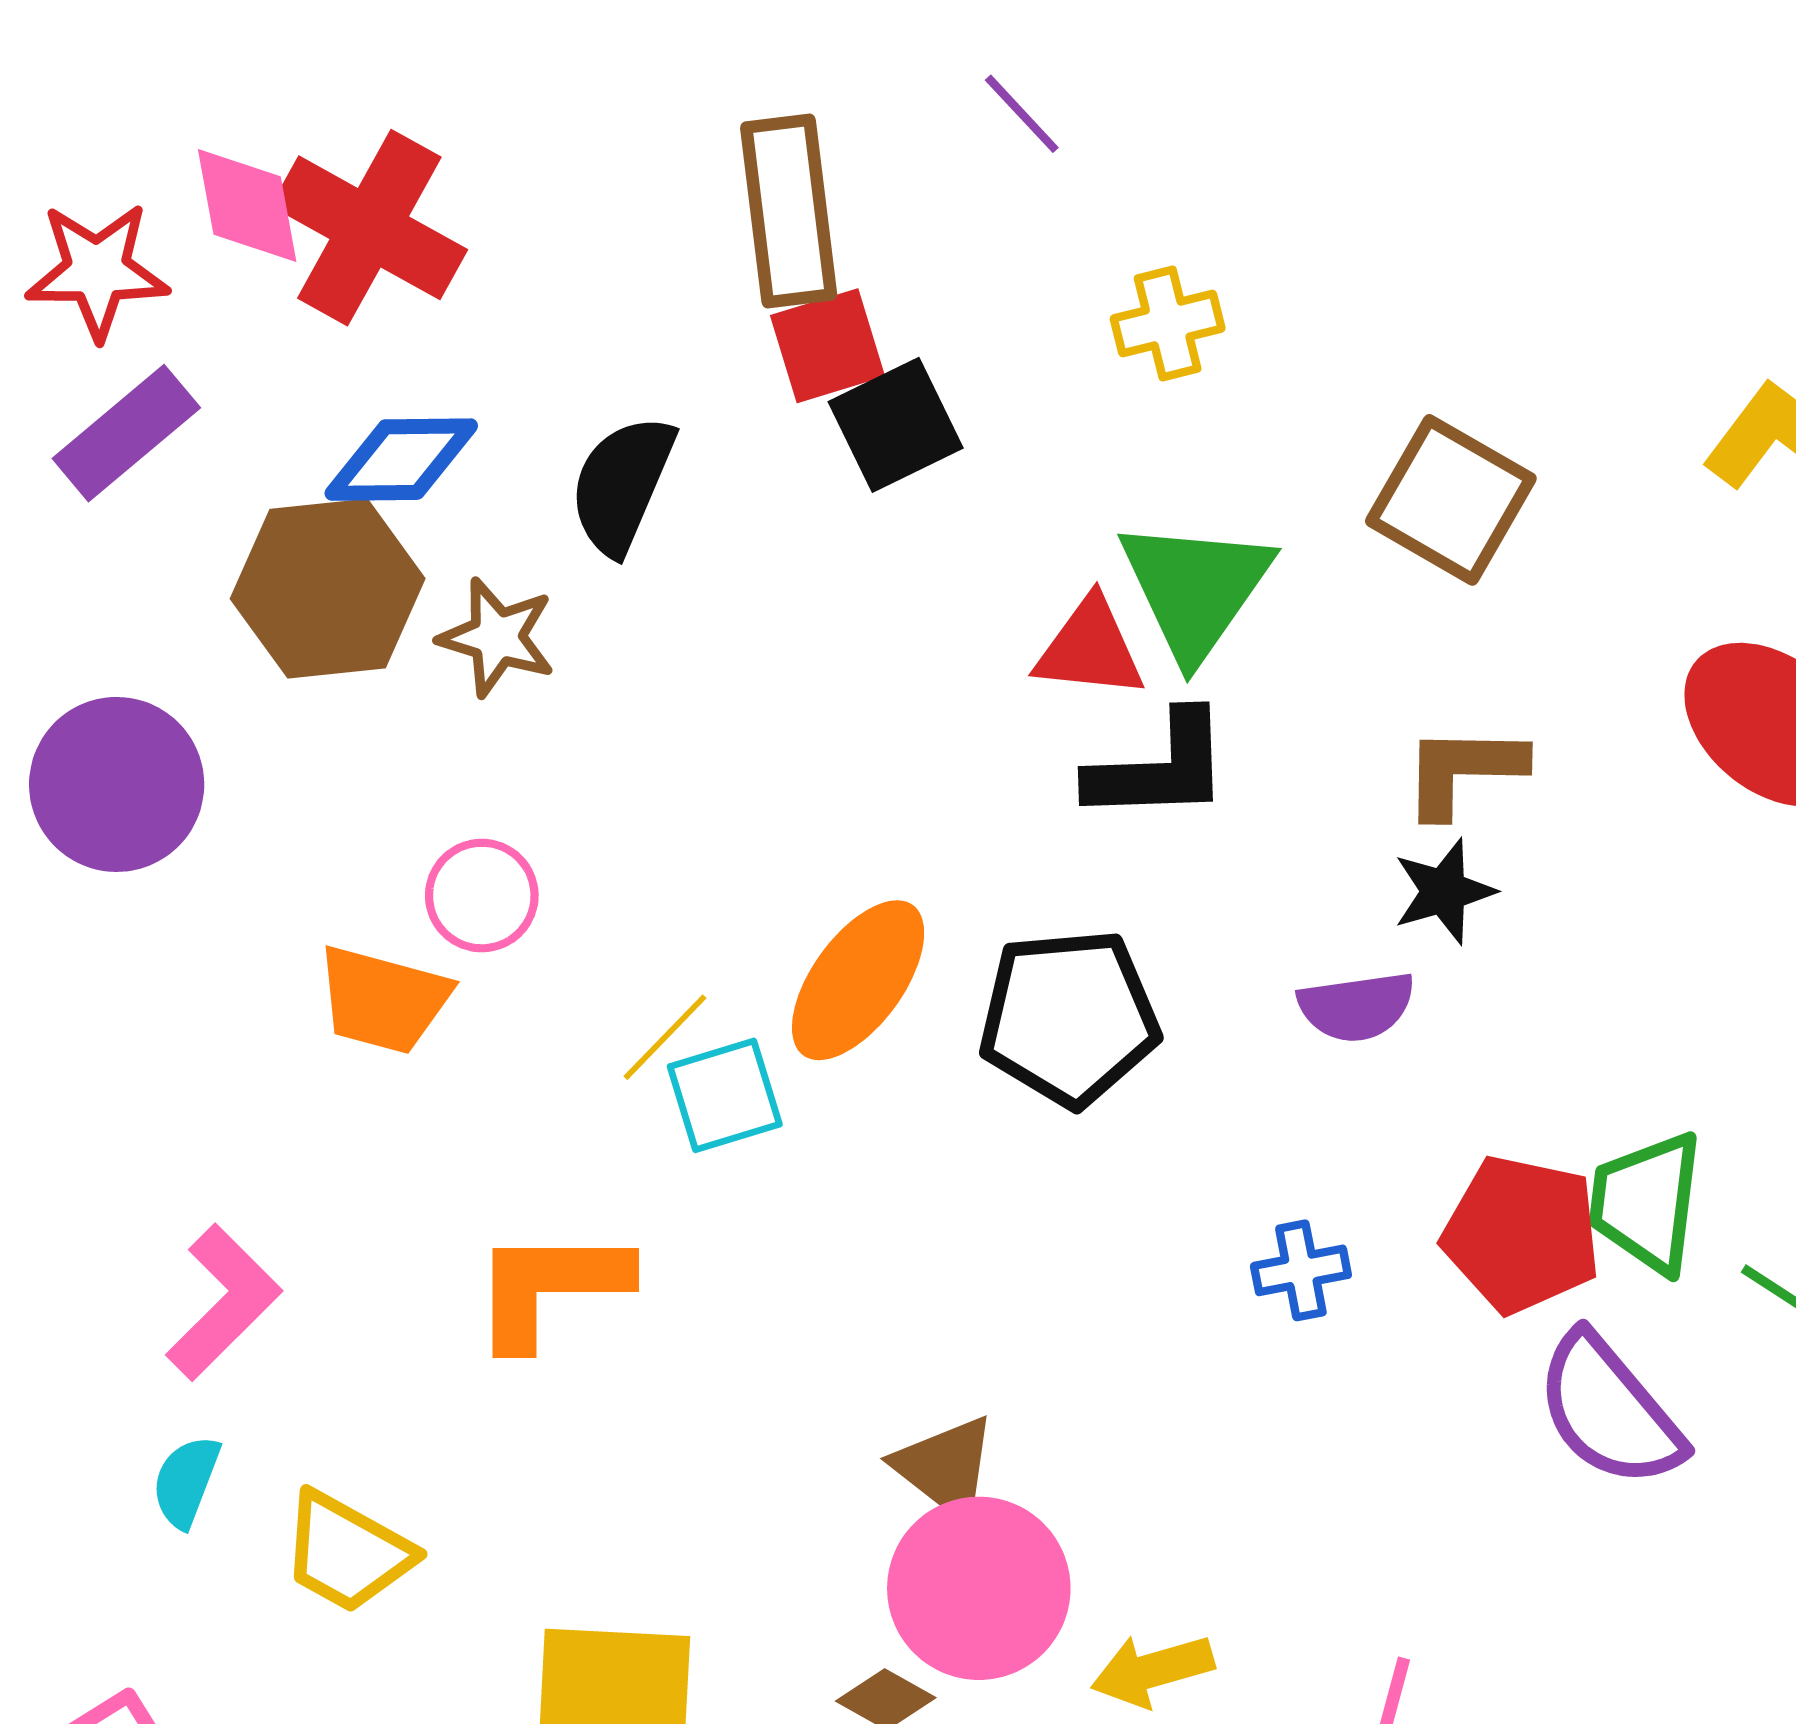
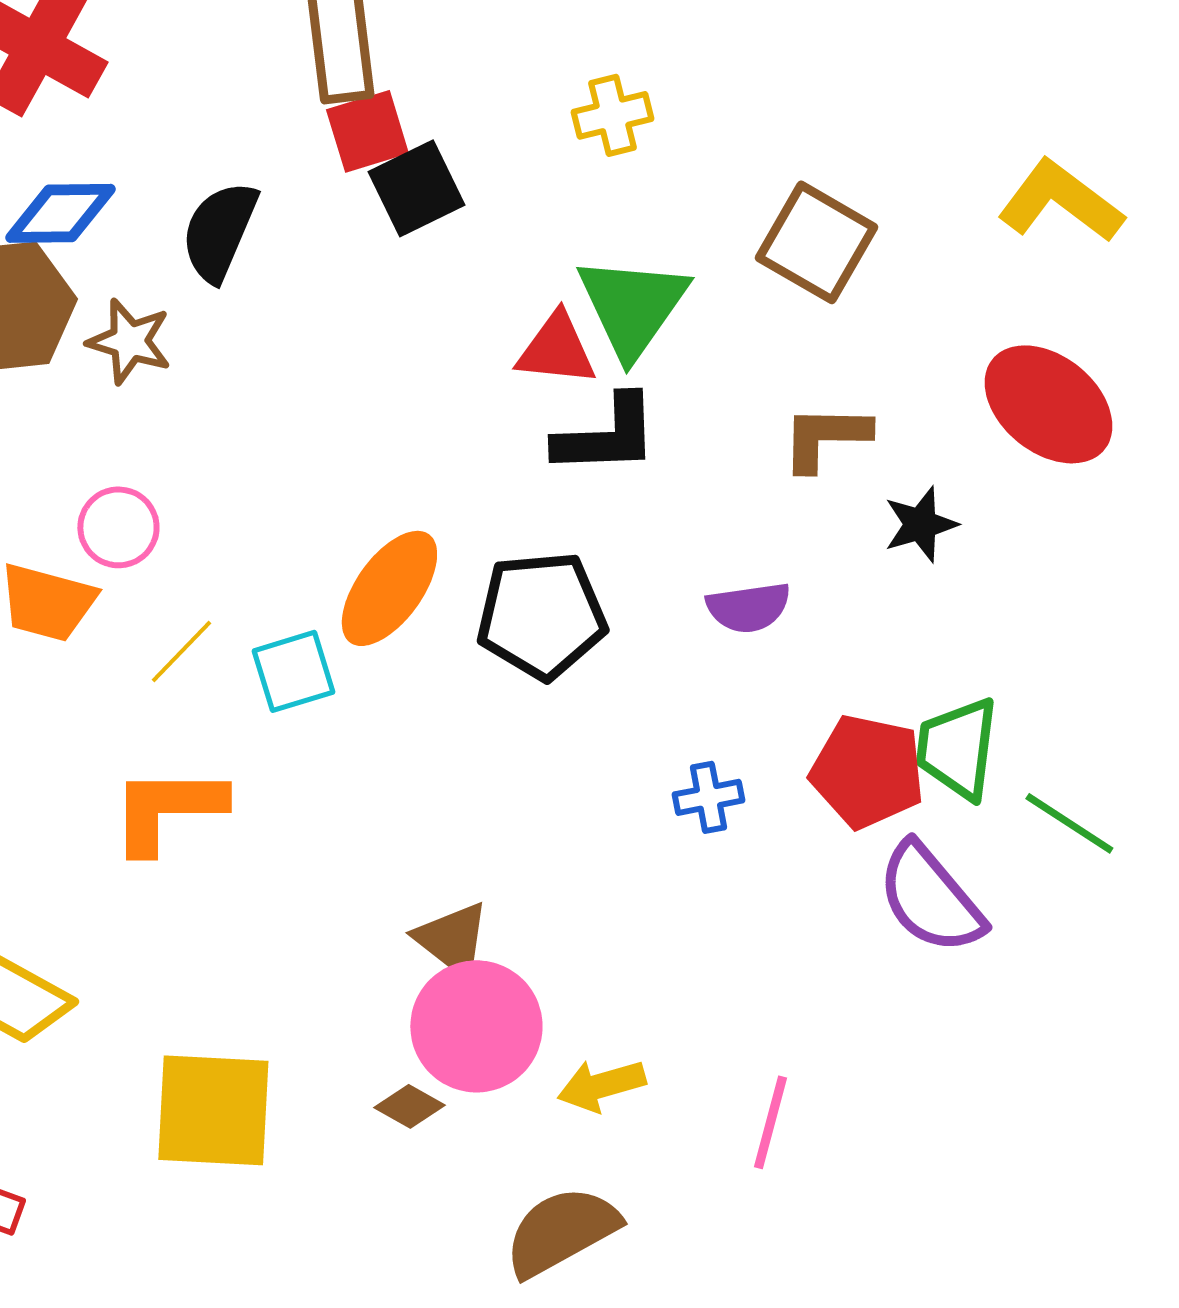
black star: (1444, 891) -> (920, 524), moved
yellow line: (665, 1037) -> (181, 651), moved

